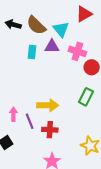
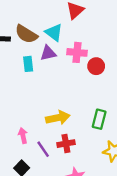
green rectangle: (86, 97) -> (99, 119), moved
purple line: (30, 121) -> (43, 149), moved

